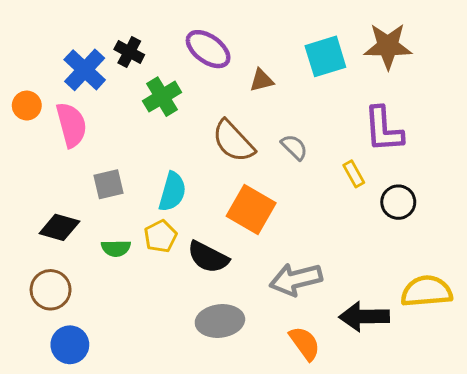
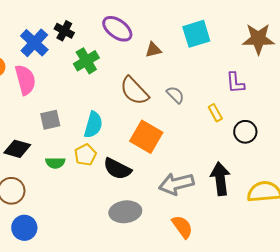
brown star: (388, 46) -> (258, 39), moved
purple L-shape: (383, 129) -> (235, 83), size x0.7
black arrow: (364, 317) -> (220, 179), moved, turned 84

